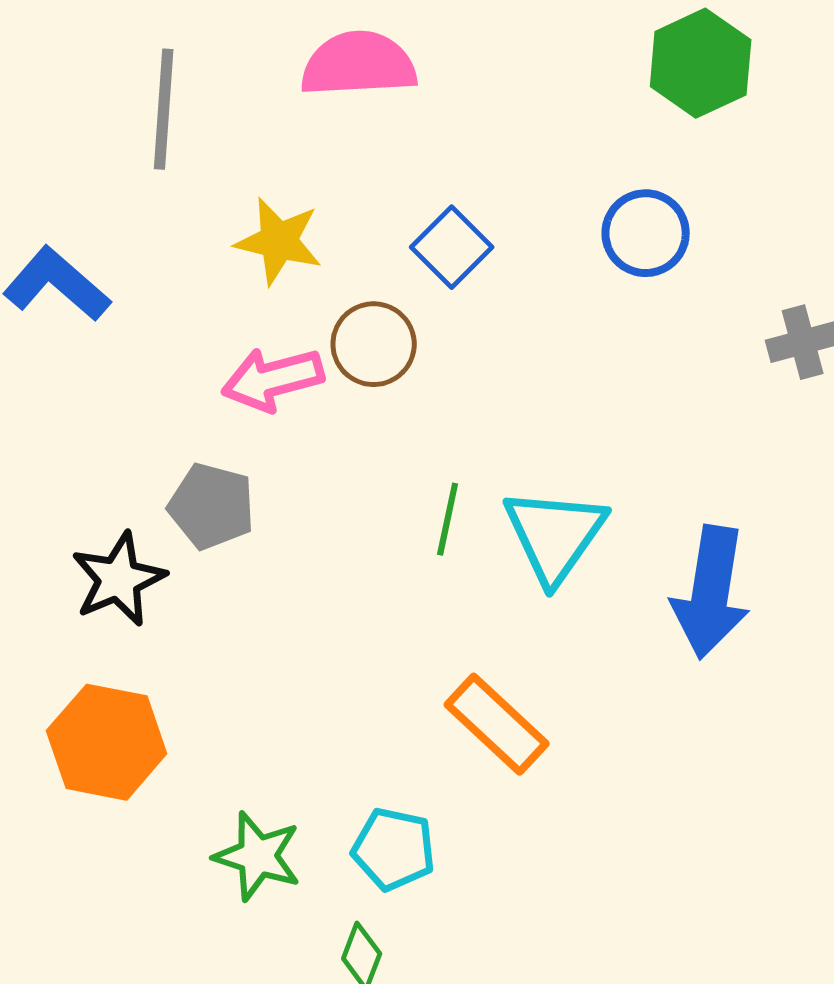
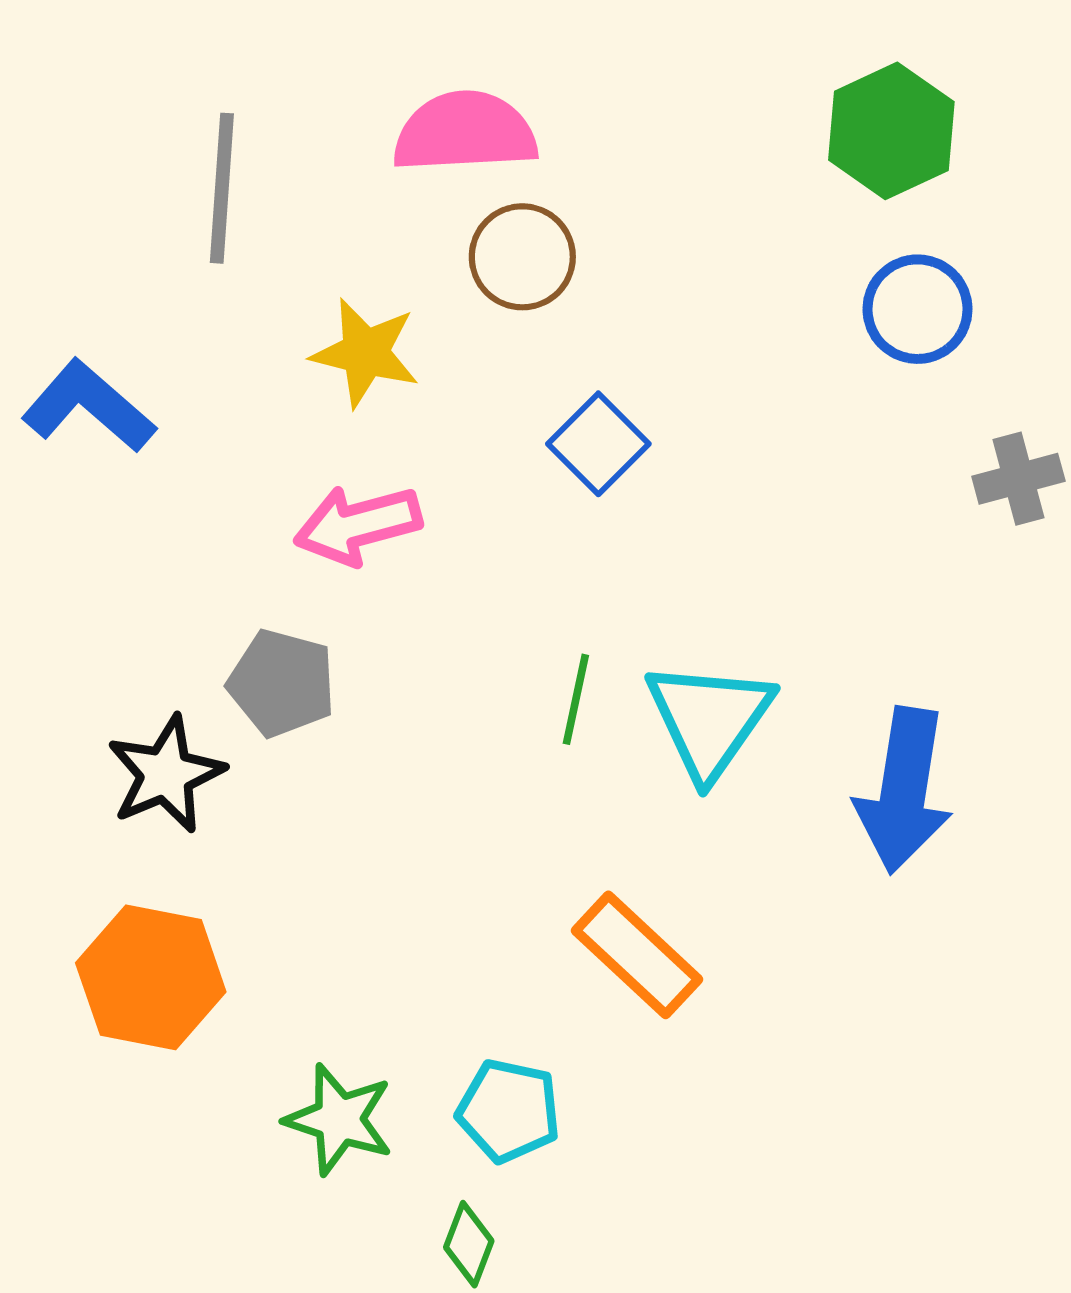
blue circle: (646, 233) -> (917, 309), moved
blue square: (452, 247) -> (598, 444), moved
brown circle: (374, 344) -> (522, 257), moved

